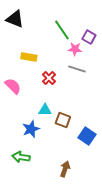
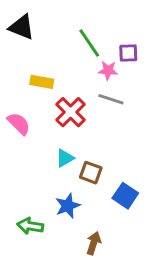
purple square: (89, 37) -> (128, 53), turned -32
red cross: (49, 78) -> (71, 112), size x1.5
cyan triangle: (45, 110) -> (65, 158), turned -32
blue star: (31, 129) -> (68, 206), moved

